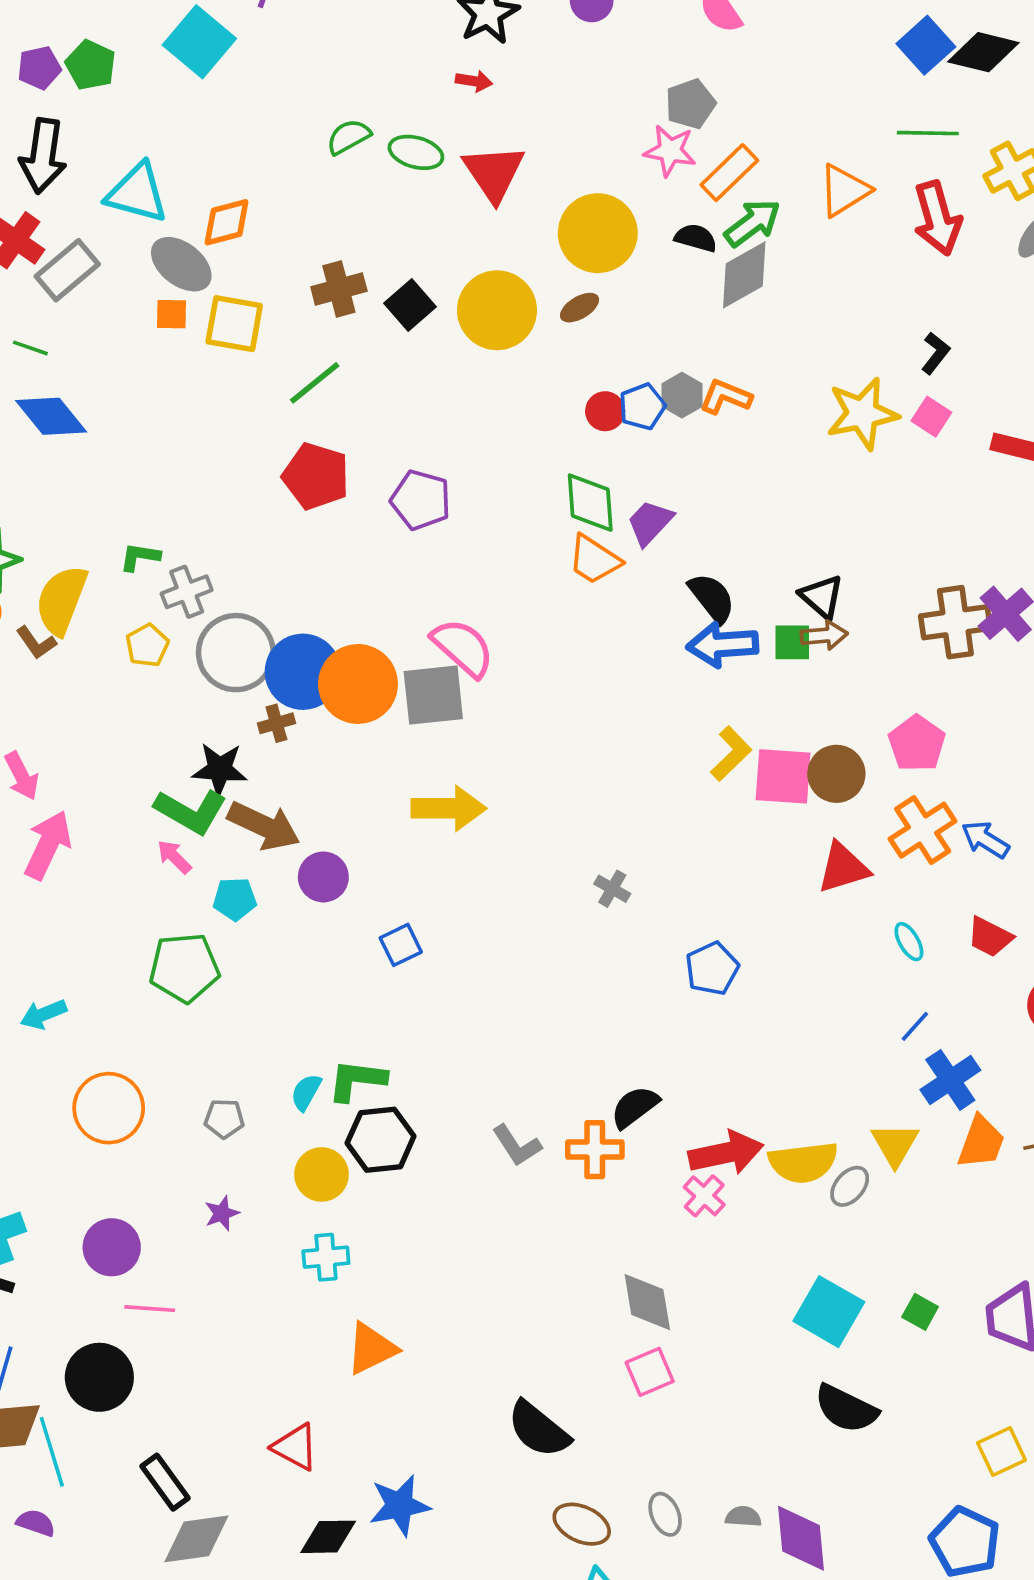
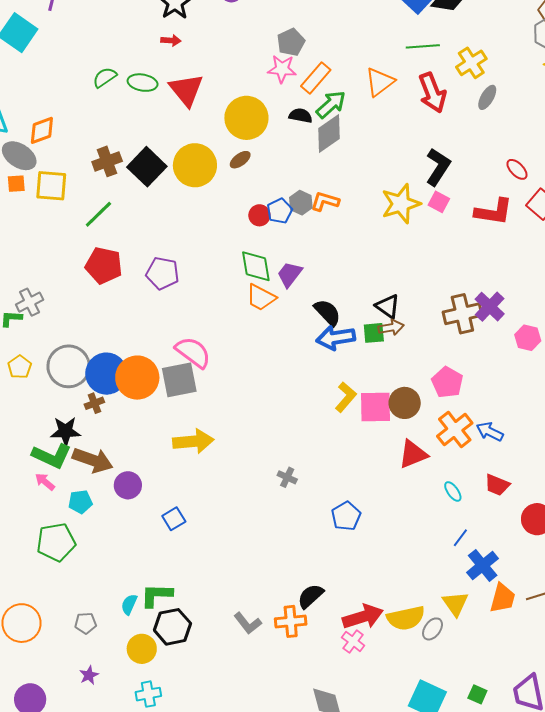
black square: (410, 305) -> (147, 167), size x1.4
black L-shape: (935, 353) -> (438, 167), size x1.6
gray cross: (187, 592) -> (30, 302), moved

